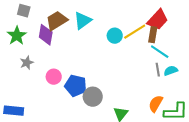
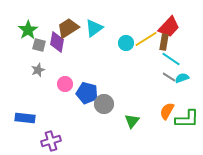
gray square: (24, 11) -> (39, 45), moved
green star: (17, 36) -> (28, 30), moved
gray line: (158, 70) -> (169, 77), turned -48

